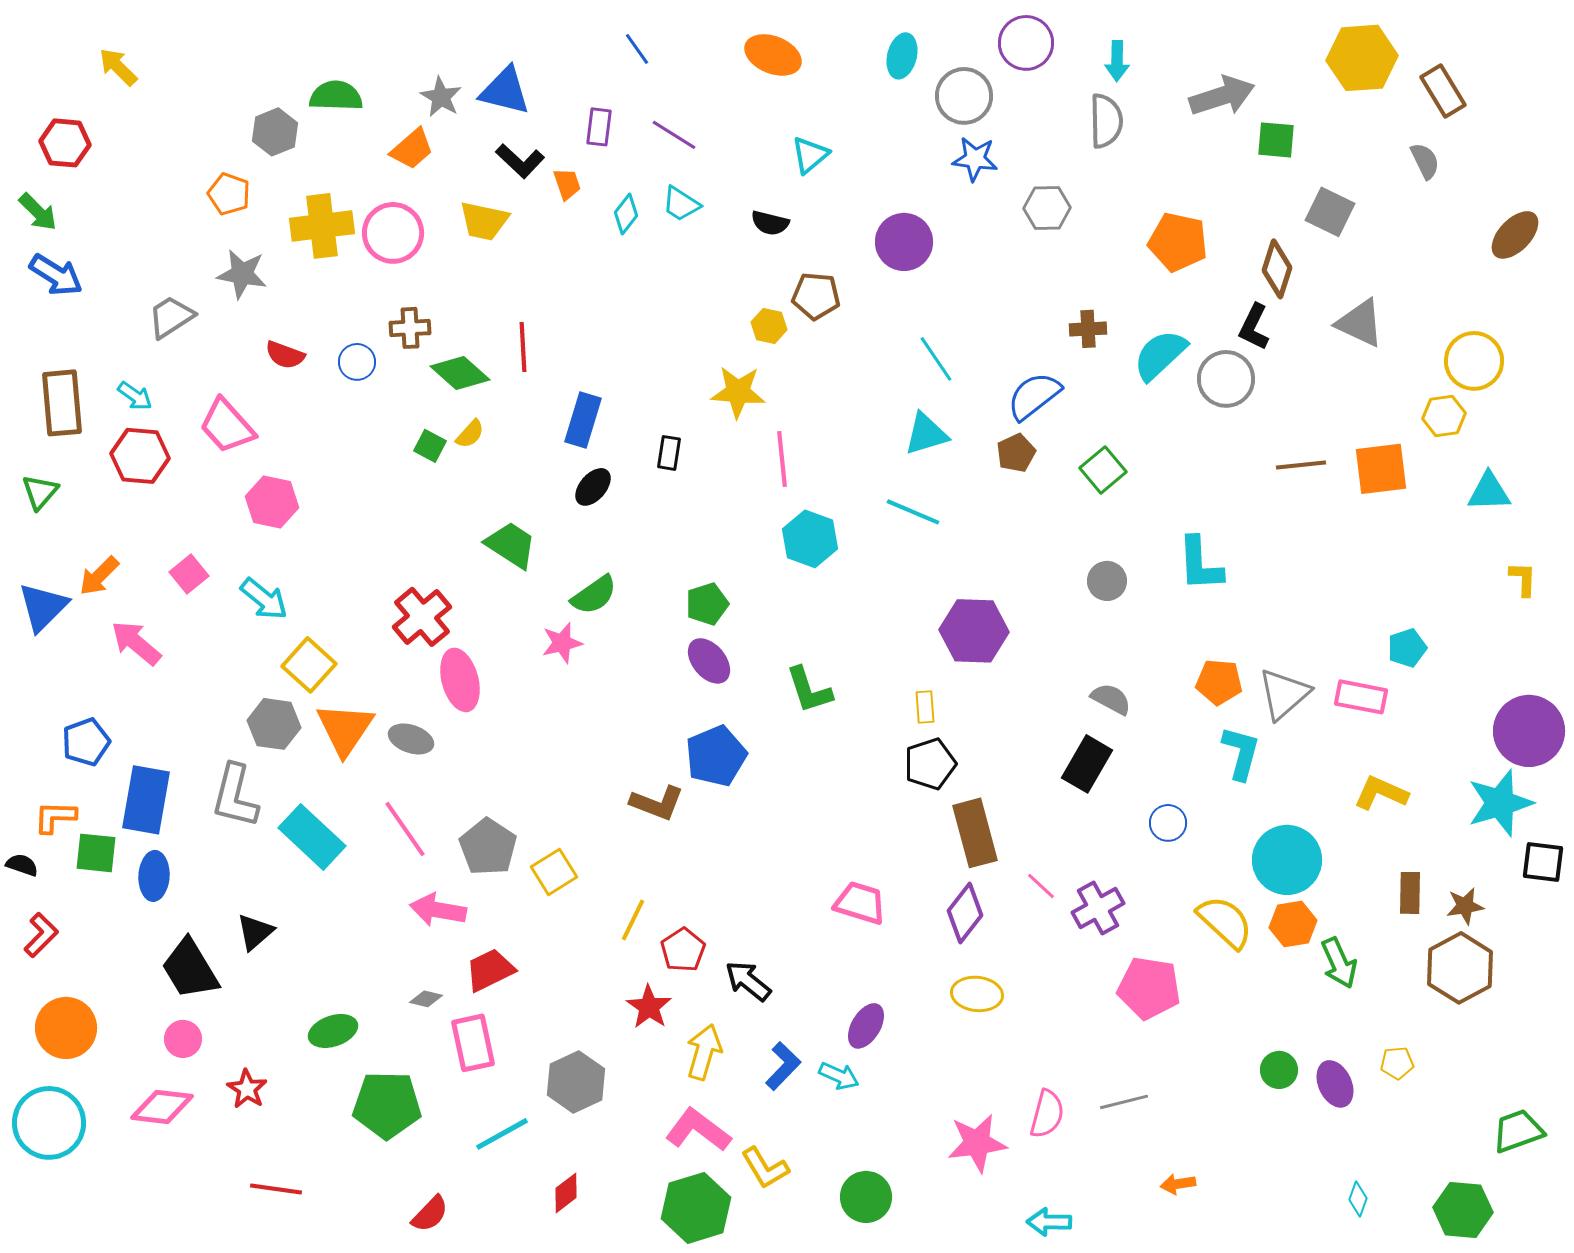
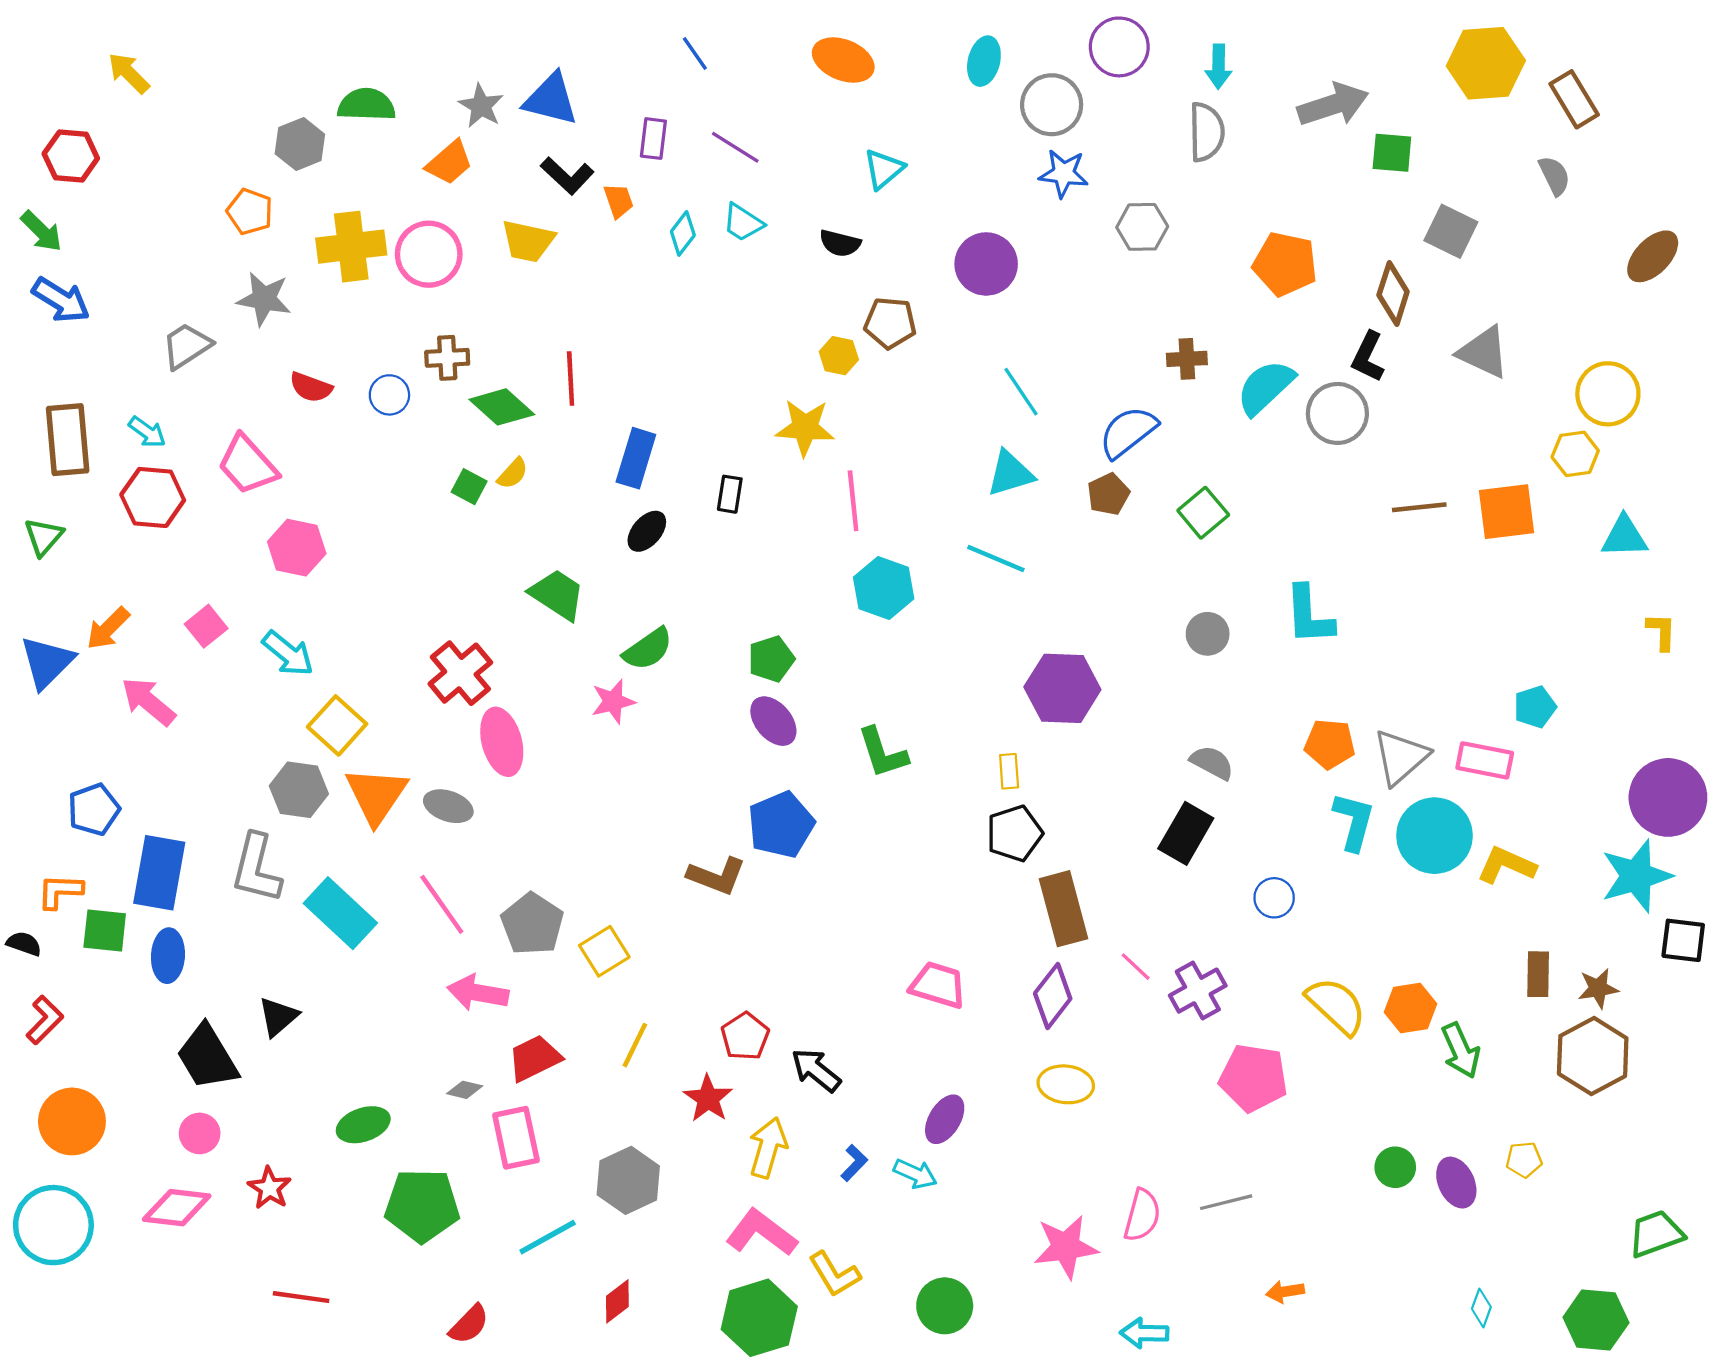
cyan circle: (1287, 860) -> (1434, 836), moved
yellow line: (633, 920) -> (635, 1045), moved
blue L-shape: (783, 1066) -> (854, 1163), size x0.7

